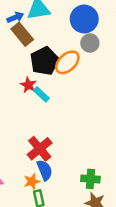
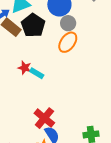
black pentagon: (44, 61) -> (33, 25), moved
orange ellipse: (67, 62) -> (68, 42), moved

